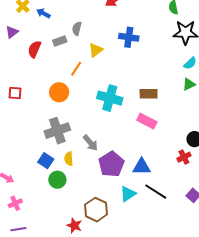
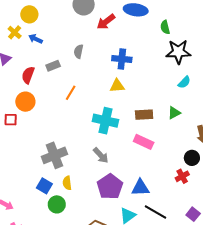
gray semicircle: (77, 29) -> (78, 51), moved
yellow triangle: (96, 50) -> (117, 86), moved, turned 35
green triangle: (189, 84) -> (174, 113), moved
orange circle: (59, 92) -> (25, 102), moved
gray arrow: (90, 143) -> (101, 155), moved

